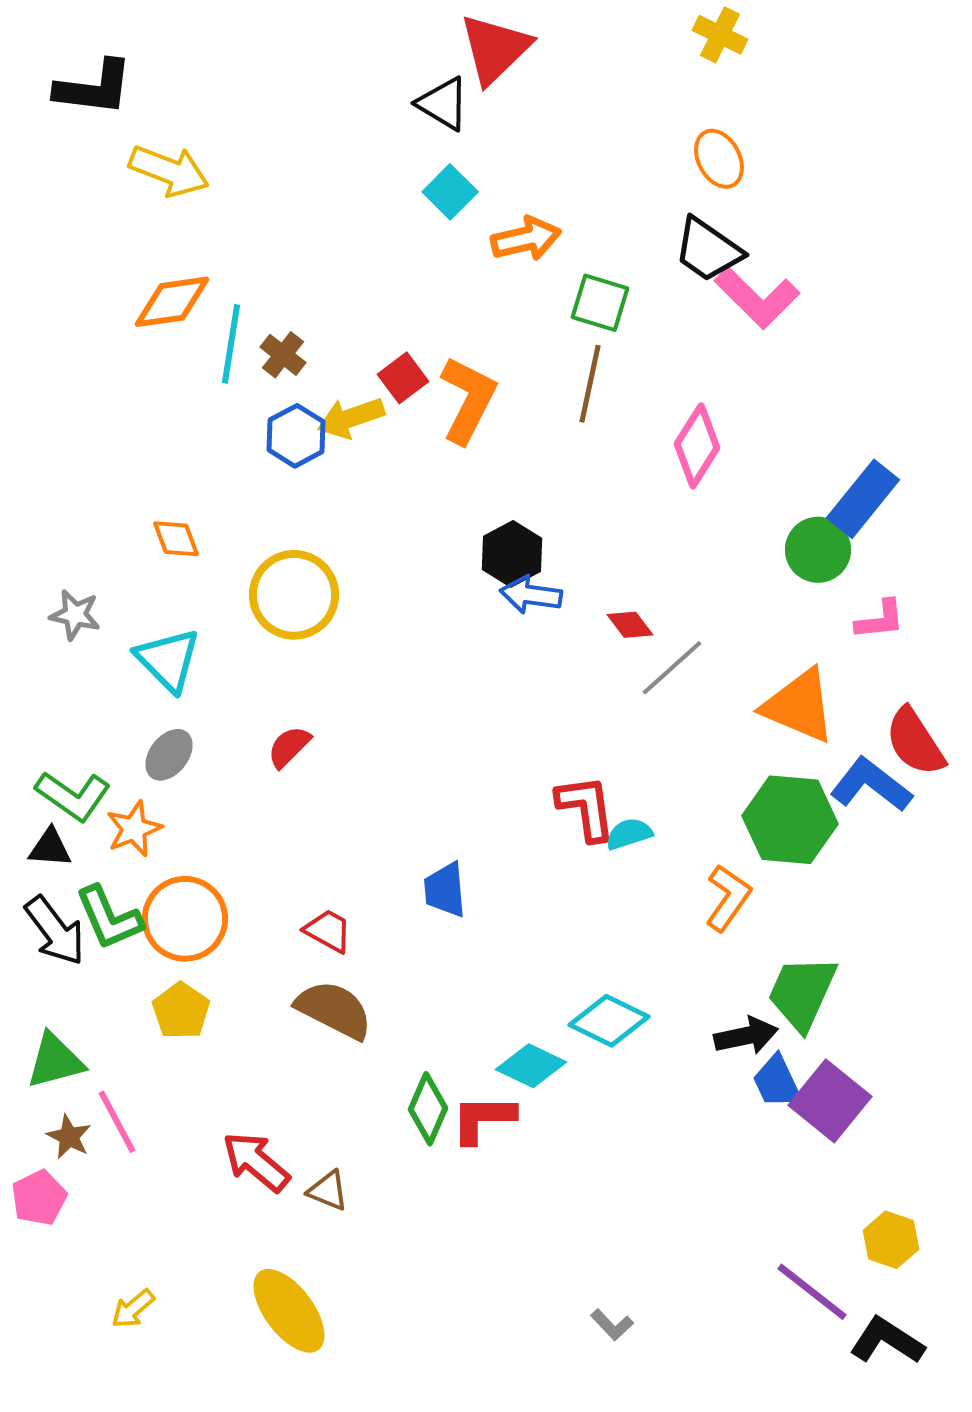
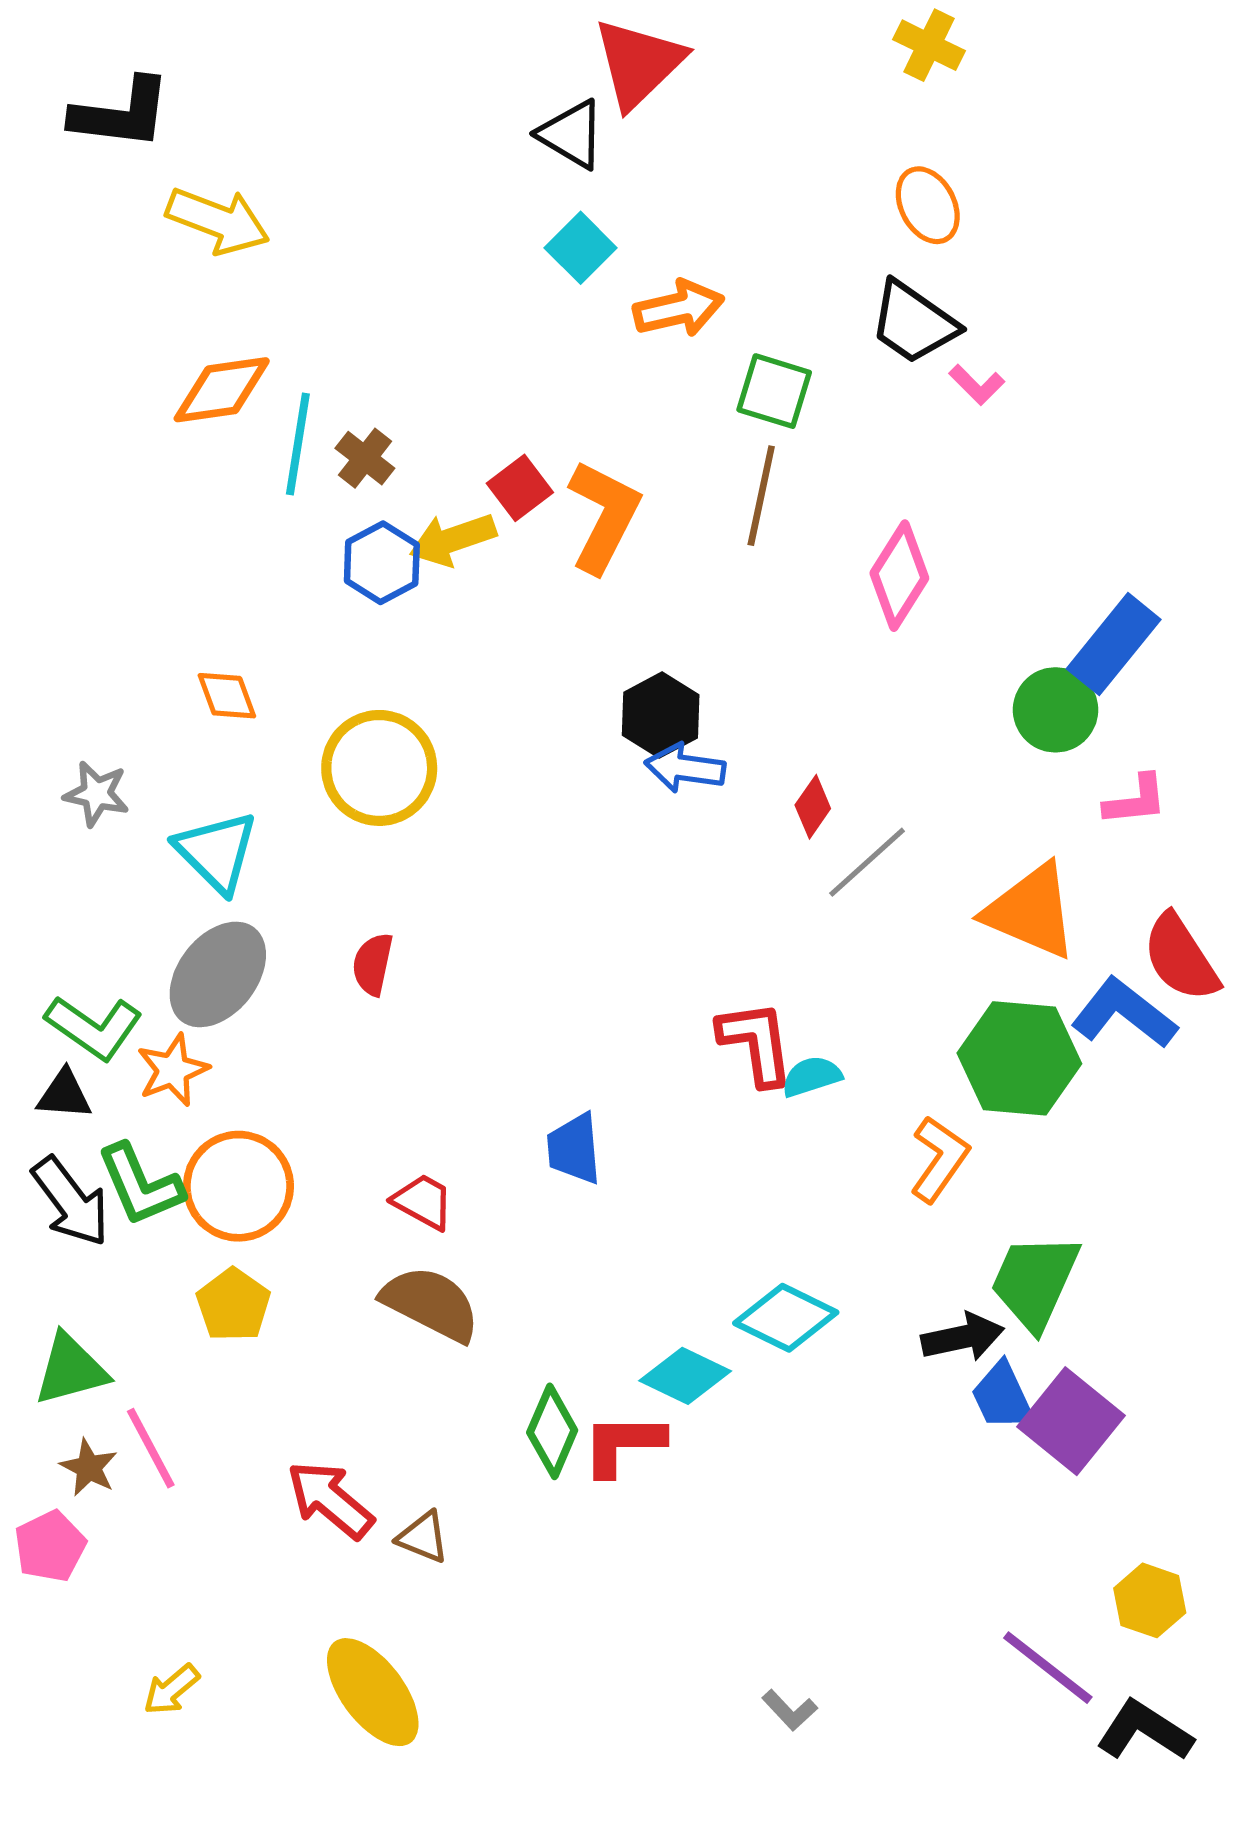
pink L-shape: (757, 298) -> (977, 385), size x0.5
red diamond: (630, 625) -> (813, 807), turned 72
red semicircle: (289, 747) -> (373, 964), turned -33
gray ellipse: (169, 755) -> (218, 974), size x1.6

